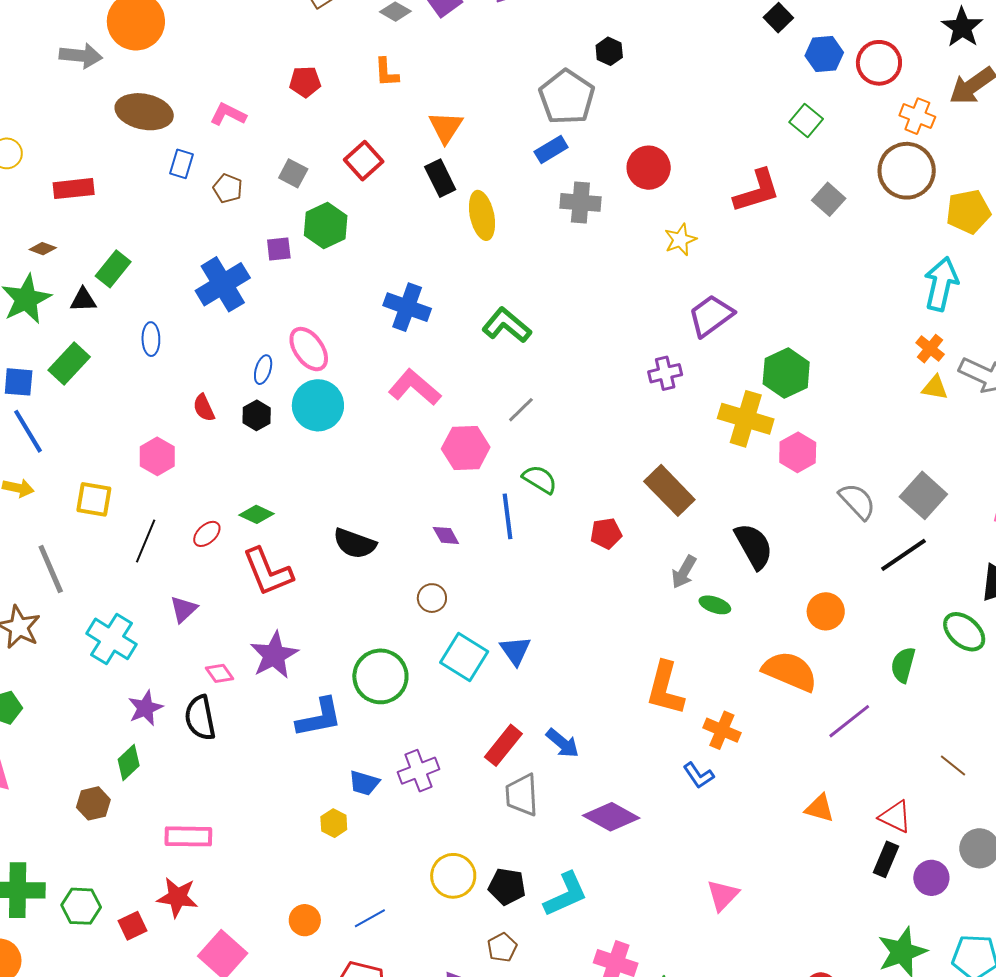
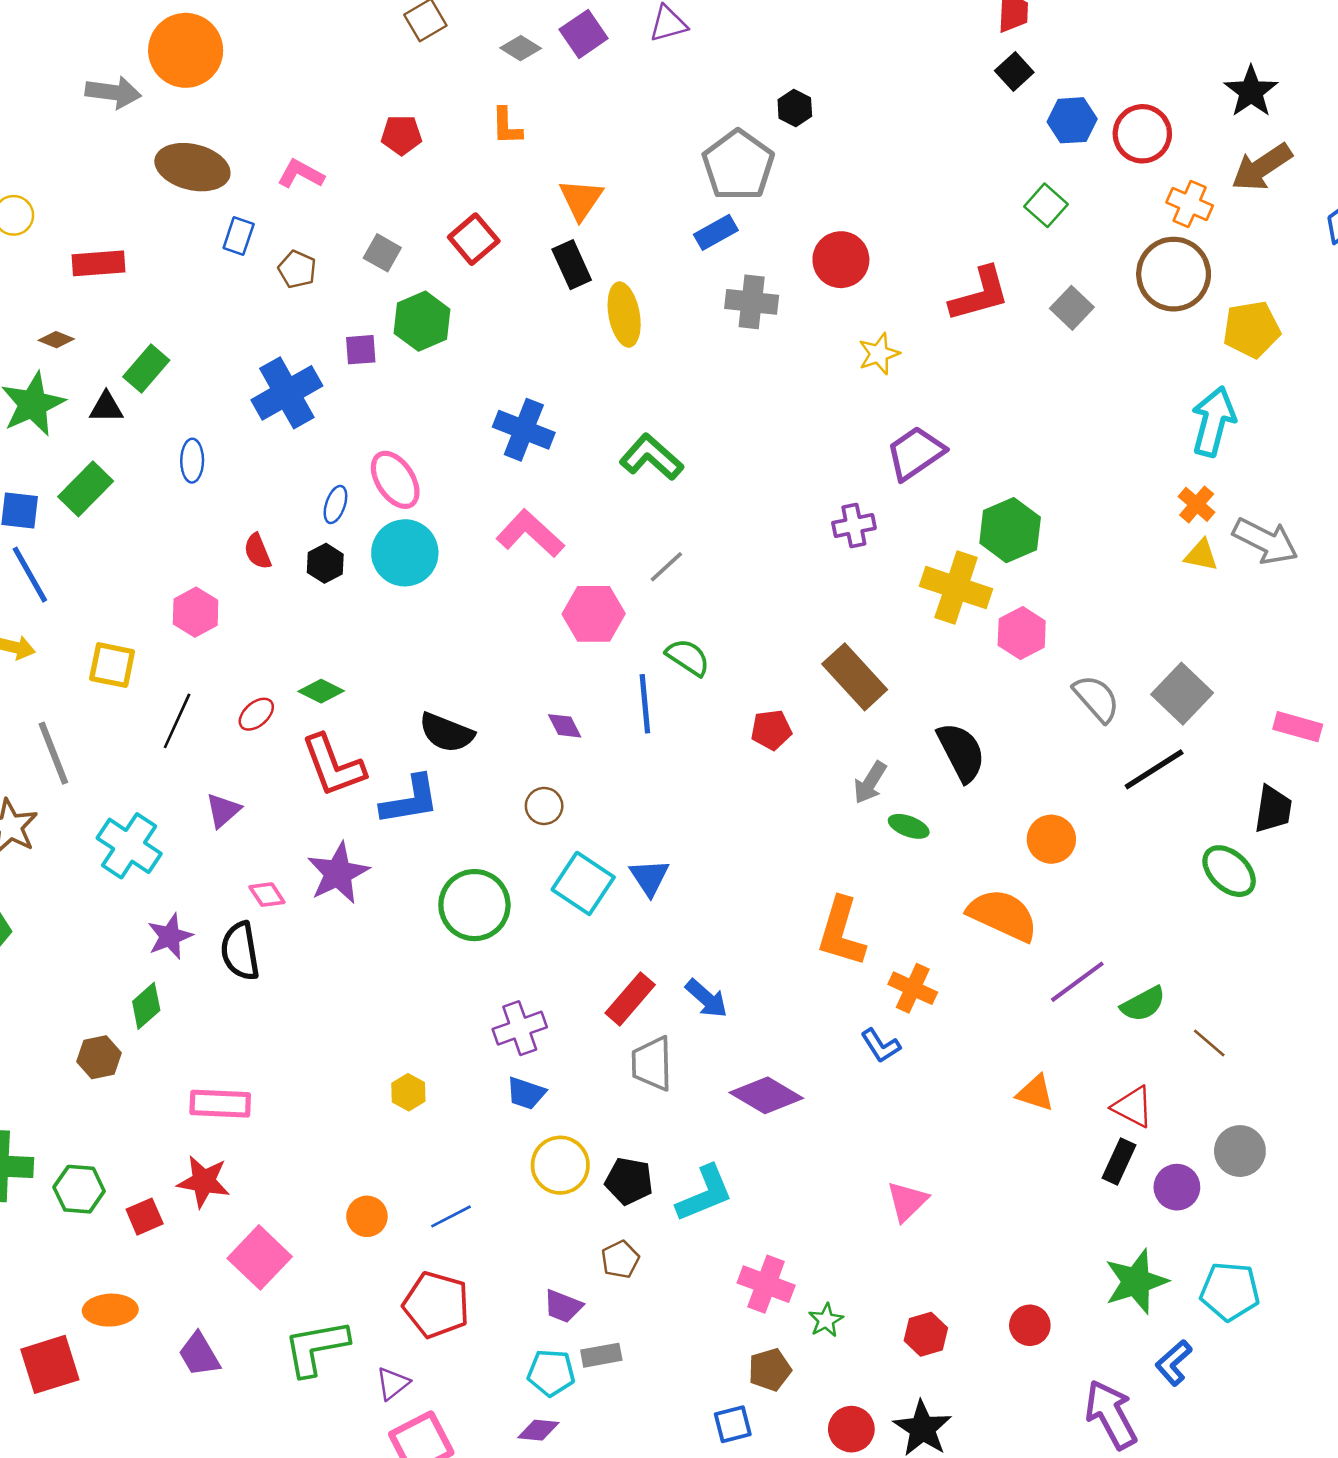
green semicircle: (903, 665) -> (1143, 1004), moved, turned -135
blue L-shape: (319, 718) -> (410, 800), moved
blue trapezoid: (364, 783) -> (526, 1093), moved

